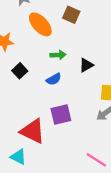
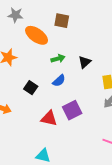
black square: (20, 71) -> (31, 88), moved
red triangle: (33, 131) -> (49, 118), moved, size x0.7

